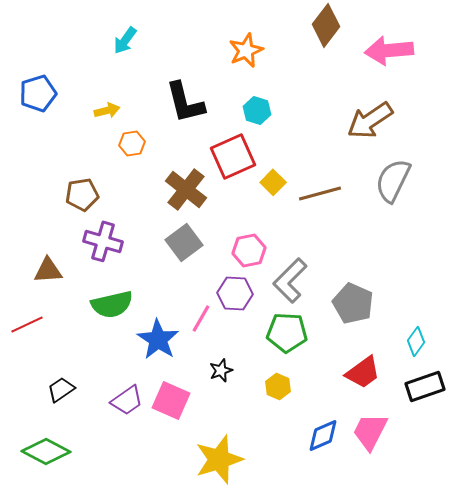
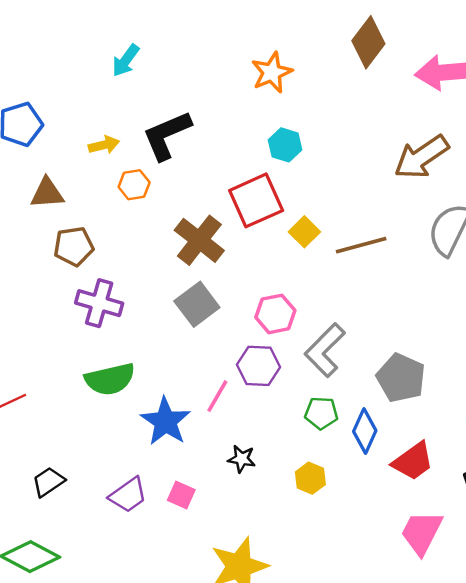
black L-shape: (185, 102) -> (167, 135), moved, turned 81
brown triangle: (48, 270) -> (47, 193), moved
green pentagon: (287, 332) -> (321, 413), size x0.7
black star: (221, 370) -> (242, 459), turned 30
pink square: (171, 400) -> (181, 495), size x0.6
blue diamond: (323, 435) -> (365, 431), moved, turned -42

